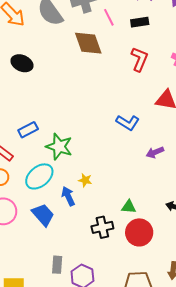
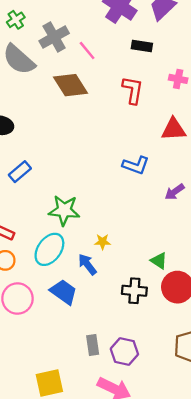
black rectangle: (140, 22) -> (142, 46), moved, turned 30
blue rectangle: (28, 130) -> (20, 172), moved
green triangle: (129, 207) -> (159, 261), turned 42
black cross: (102, 227) -> (134, 291), turned 30

